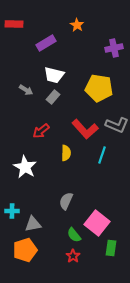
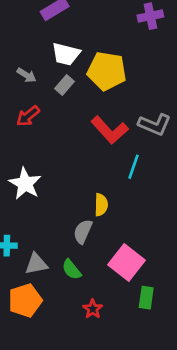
yellow pentagon: (99, 88) -> (107, 71), moved
red arrow: (41, 131) -> (28, 116), moved
yellow semicircle: (66, 153) -> (101, 205), moved
green semicircle: (74, 235) -> (72, 269), moved

